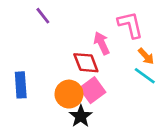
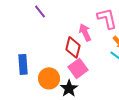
red diamond: (86, 63) -> (73, 47), turned 35
orange circle: (69, 94) -> (49, 78), moved

